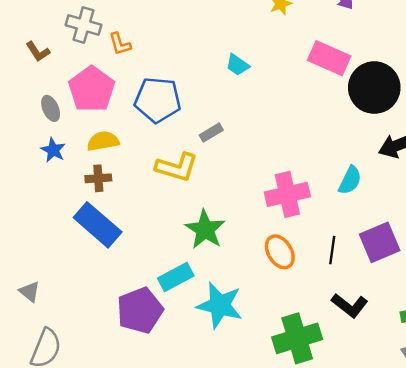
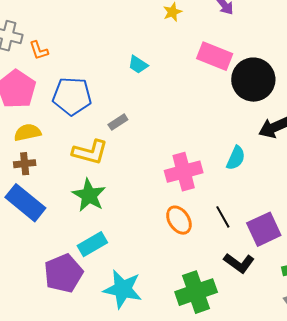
green star: (205, 229) -> (89, 195), moved
purple square: (380, 242) -> (264, 229), moved
black line: (332, 250) -> (223, 217), turned -35
cyan star: (220, 305) -> (123, 289), moved

